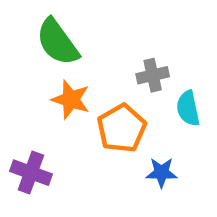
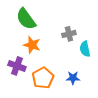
orange pentagon: (122, 128) -> (43, 78), moved
purple cross: (31, 173) -> (17, 66), moved

